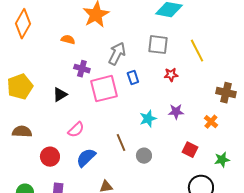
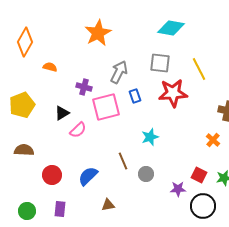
orange semicircle: (68, 40) -> (50, 67), moved
red star: (171, 75) -> (173, 93), size x2.0
purple star: (176, 112) -> (178, 189), moved
pink semicircle: (76, 130) -> (78, 130), moved
red square: (190, 150) -> (199, 175), moved

